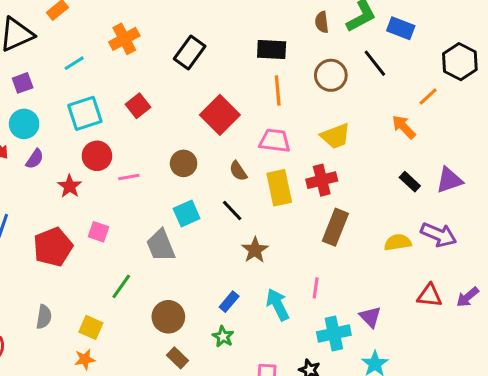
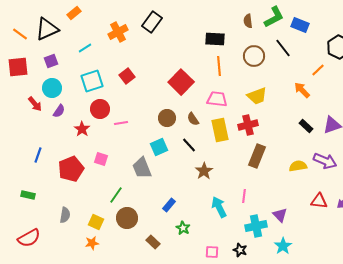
black rectangle: (190, 53) -> (152, 22), moved
brown circle: (184, 163) -> (167, 118), moved
blue rectangle: (229, 302) -> (169, 205), moved
brown circle: (168, 317) -> (127, 218), moved

